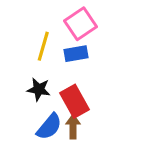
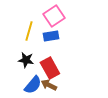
brown arrow: (73, 127) -> (49, 85), turned -63

